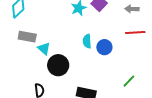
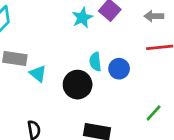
black circle: (58, 65) -> (78, 85), moved

